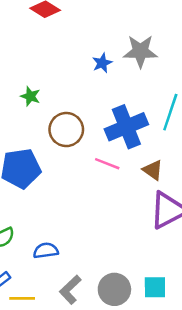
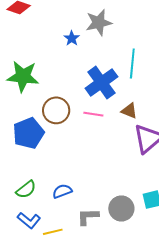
green star: (30, 96) -> (23, 76), size x2.0
brown circle: (66, 130) -> (56, 110), moved
gray L-shape: (70, 290) -> (88, 217), turned 55

